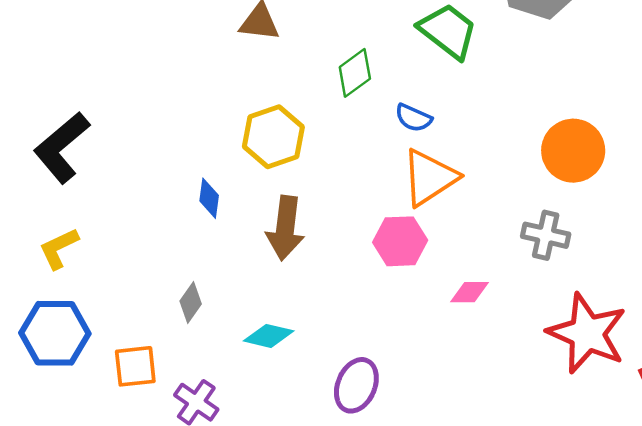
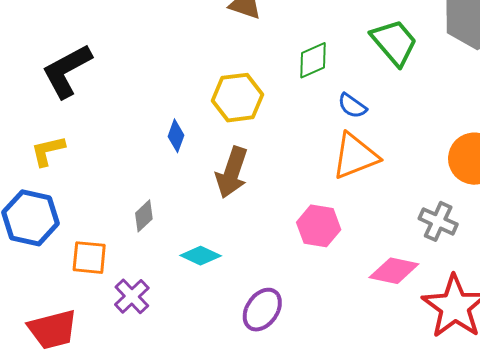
pink hexagon: (400, 241) -> (319, 226), moved
pink diamond: (469, 292) -> (394, 271), moved, size x1.5

